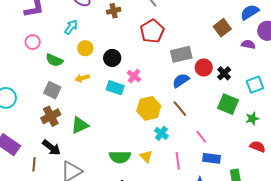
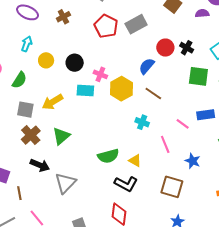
gray rectangle: (181, 54) -> (136, 24), moved
green semicircle: (54, 60) -> (19, 80), turned -66
yellow arrow: (82, 78) -> (53, 102), moved, size x1.5
yellow hexagon: (149, 108) -> (121, 89), moved
pink line: (201, 137) -> (183, 124), moved
yellow triangle: (146, 157) -> (135, 161), moved
blue rectangle: (211, 158) -> (206, 115), moved
brown line: (34, 164) -> (19, 193), moved

